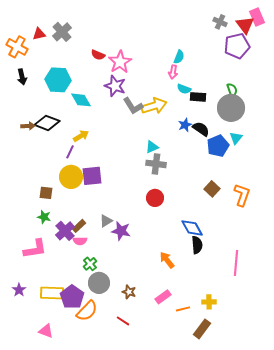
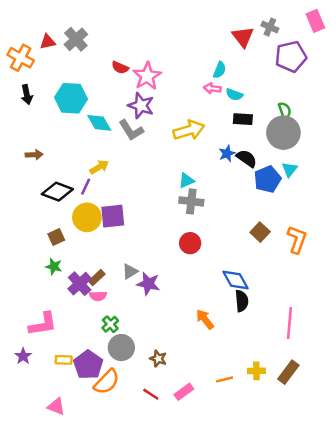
red triangle: (245, 25) -> (243, 37), moved
pink arrow: (173, 72) -> (212, 88), turned 88
cyan semicircle: (184, 89) -> (234, 95), moved
gray L-shape: (133, 106) -> (131, 130), moved
black diamond: (47, 123) -> (57, 192), moved
brown square: (46, 193) -> (56, 237), turned -32
pink L-shape: (35, 249) -> (43, 324), moved
yellow rectangle: (52, 293) -> (64, 360), size x0.6
pink rectangle: (163, 297) -> (184, 392), moved
brown rectangle: (202, 329) -> (288, 372), moved

